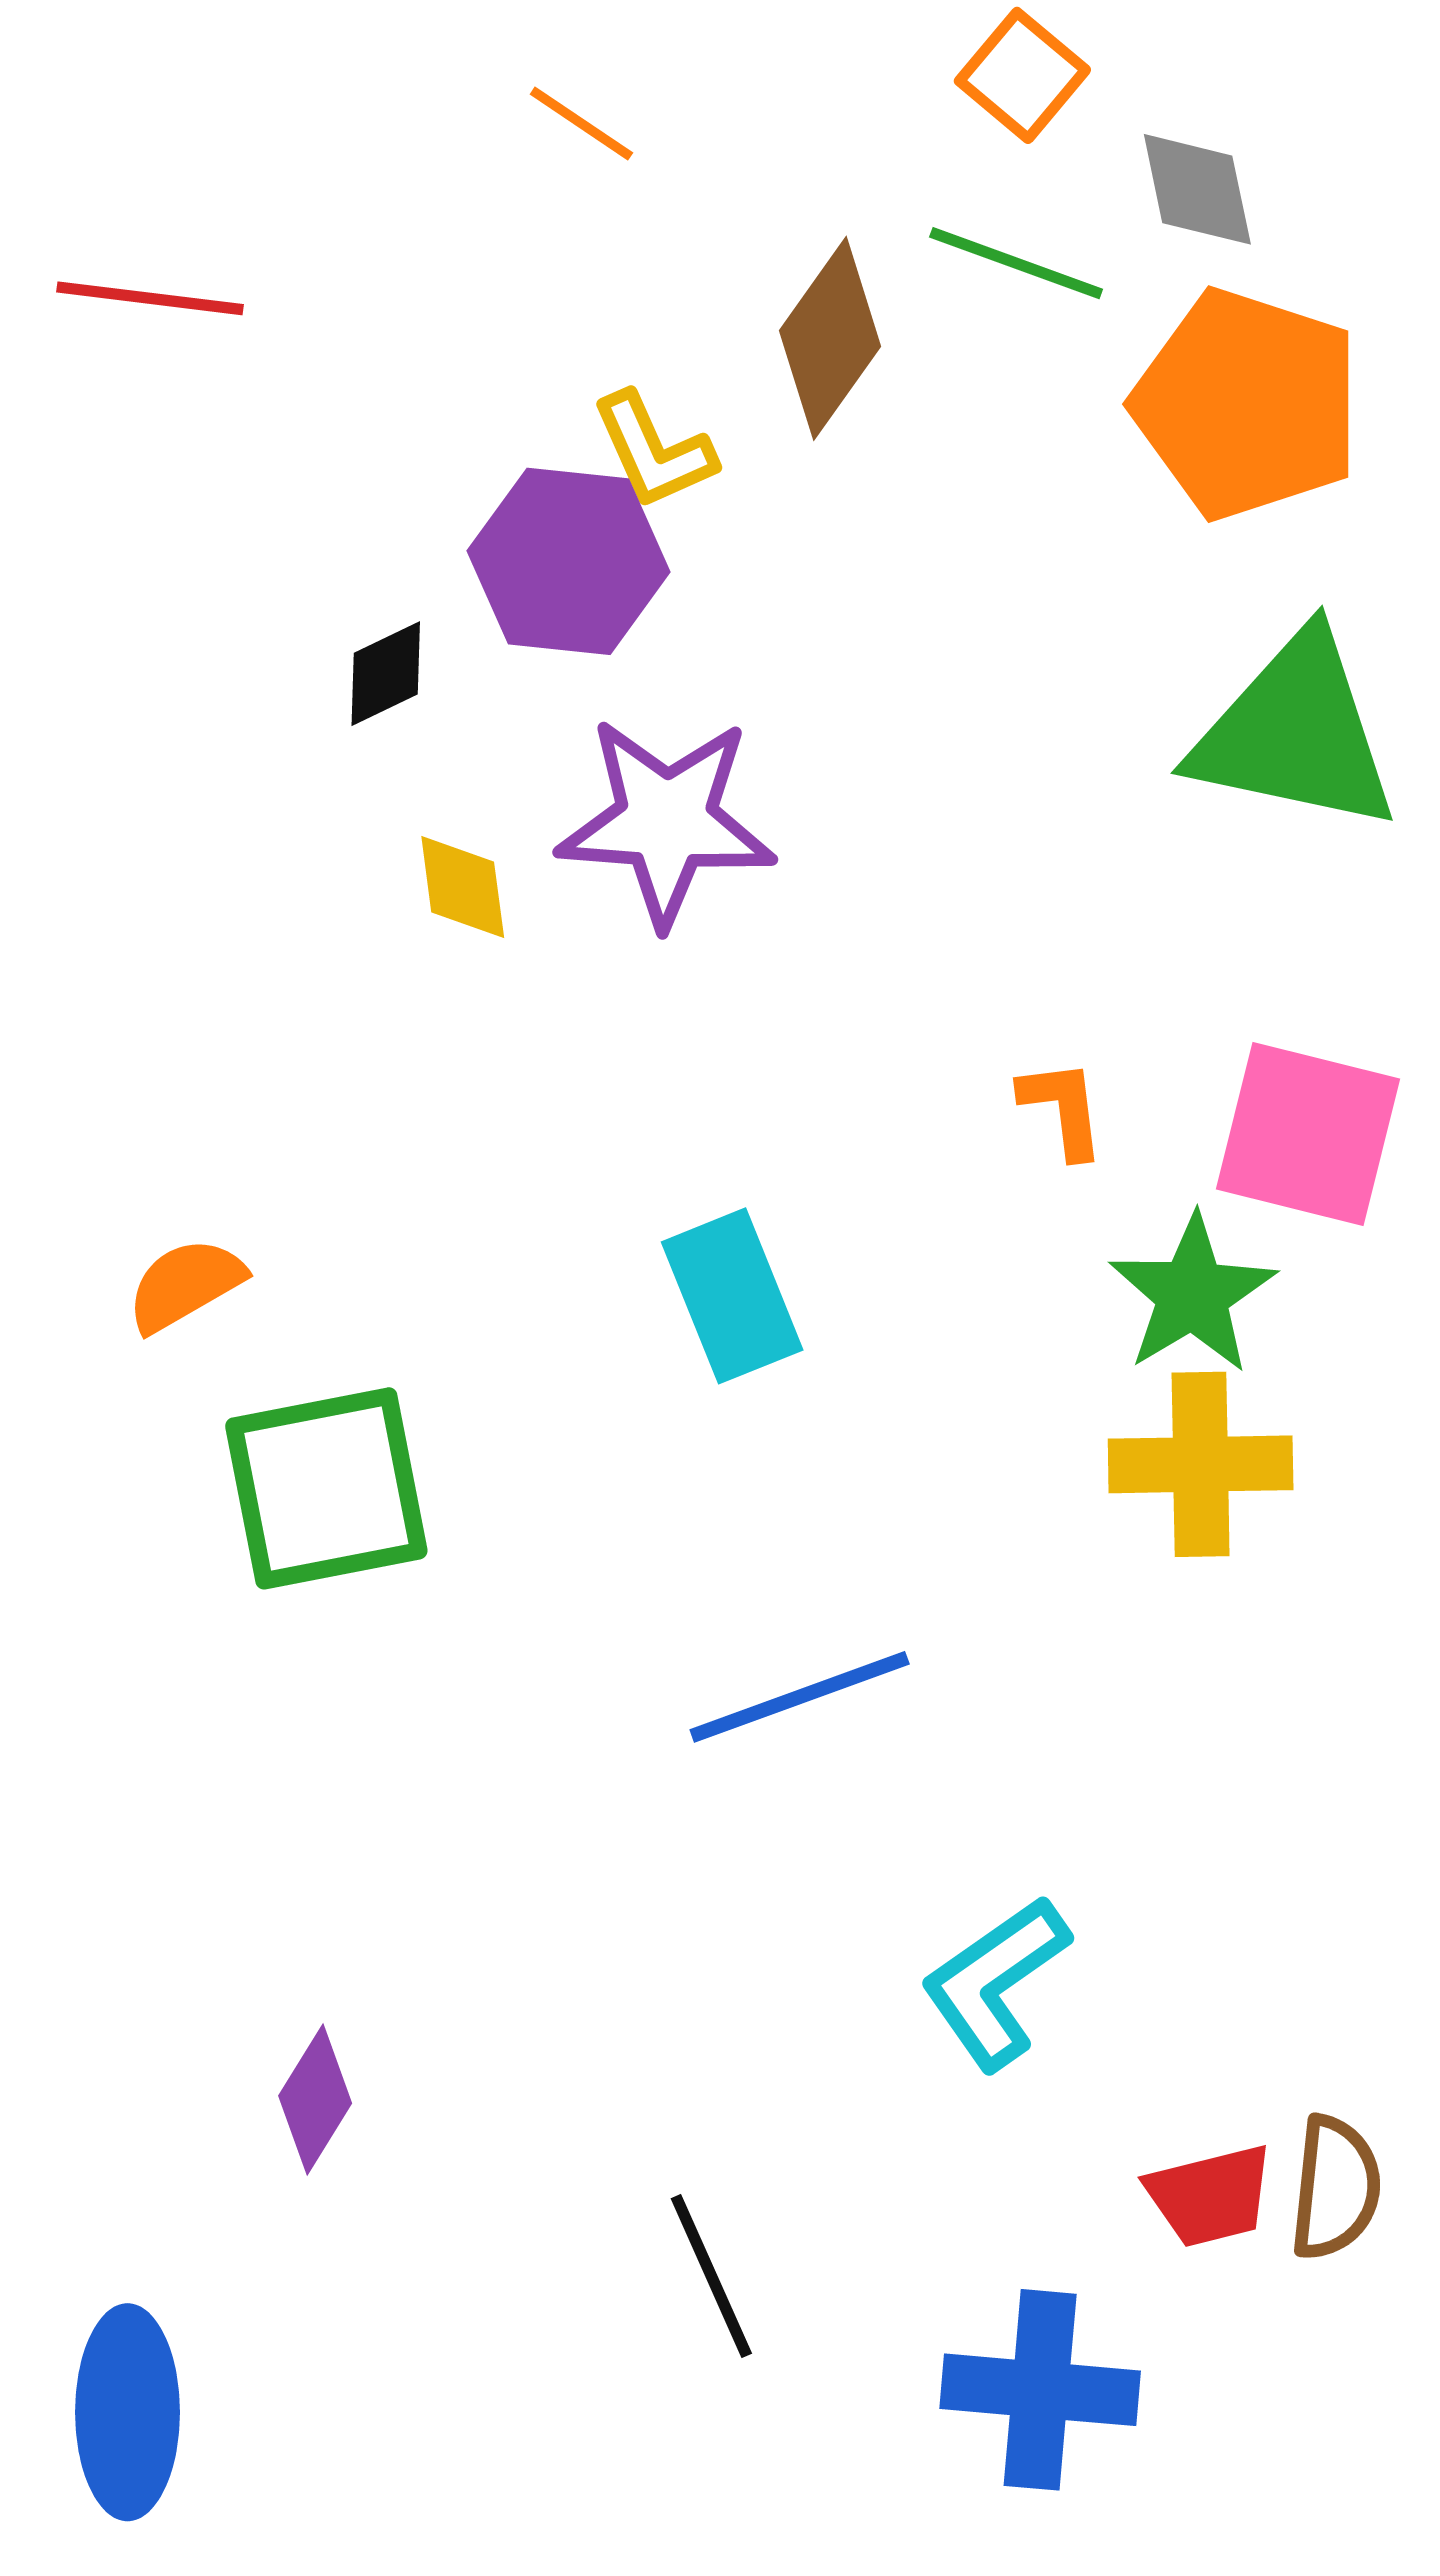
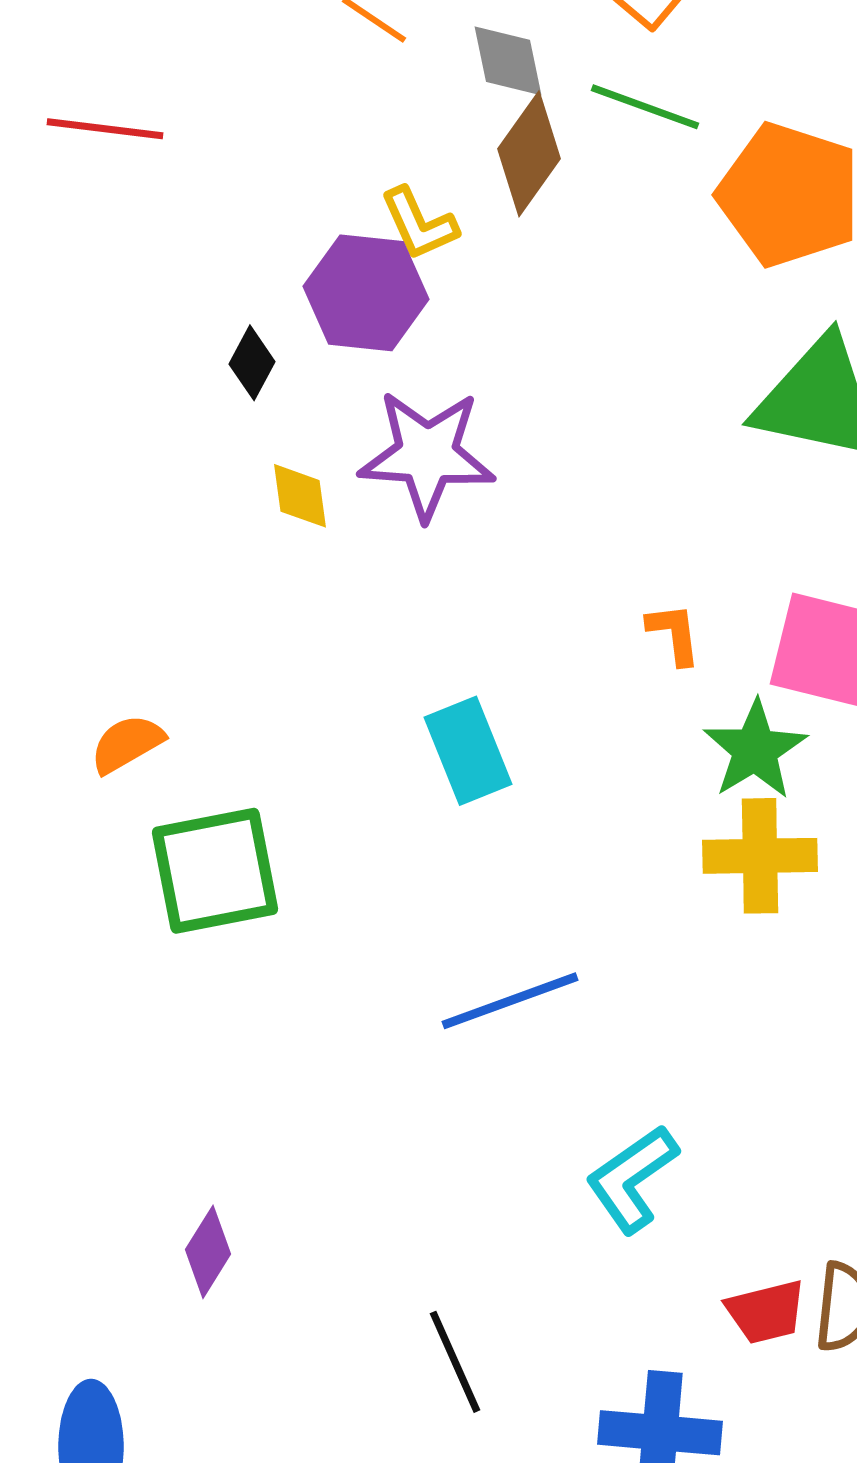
gray diamond: (1197, 189) -> (508, 61), moved
black diamond: (386, 674) -> (252, 363), turned -36

